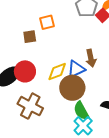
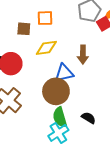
brown arrow: (91, 58) -> (83, 55), moved
yellow diamond: (57, 71) -> (46, 48), moved

